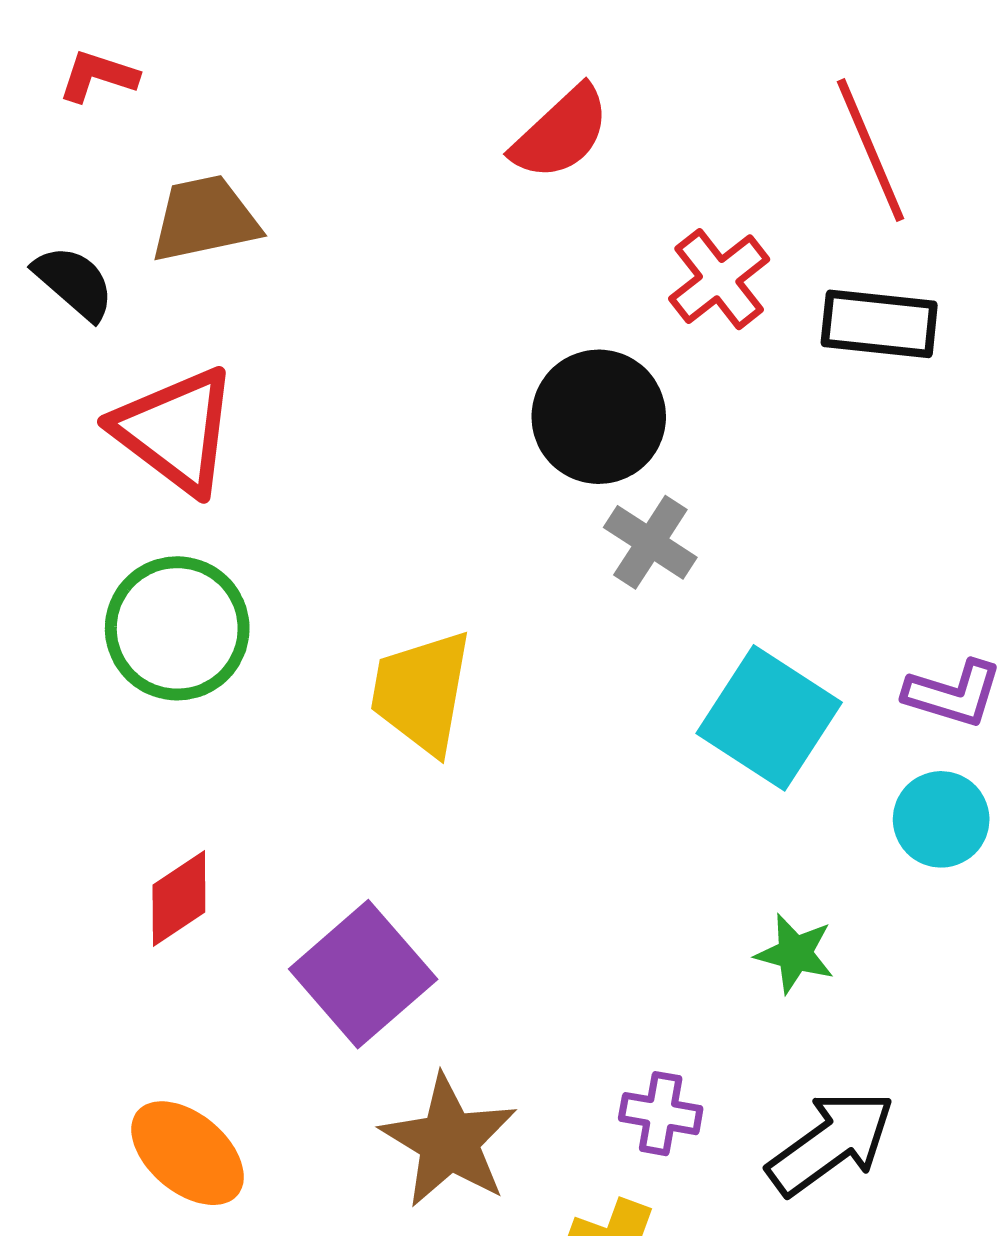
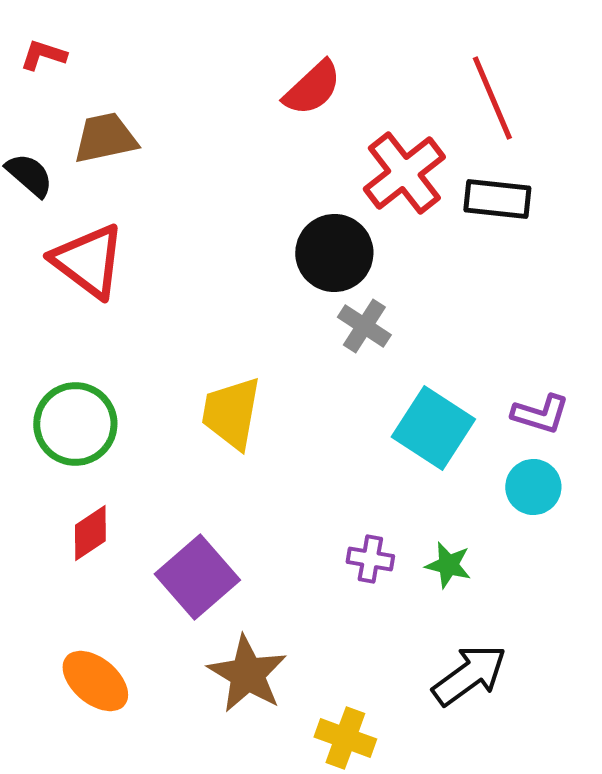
red cross: (719, 279) -> (404, 173), size x1.4
green circle: (177, 628) -> (75, 424), moved
purple cross: (661, 1114) -> (370, 559), moved

